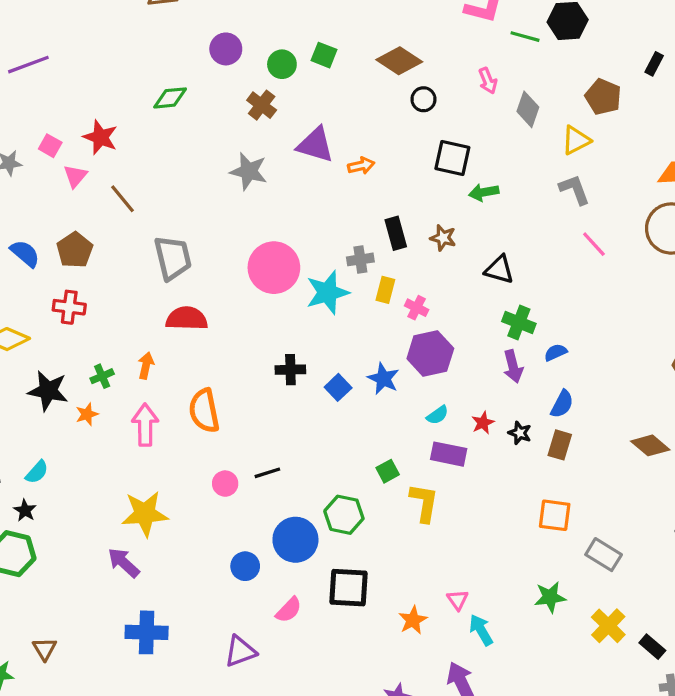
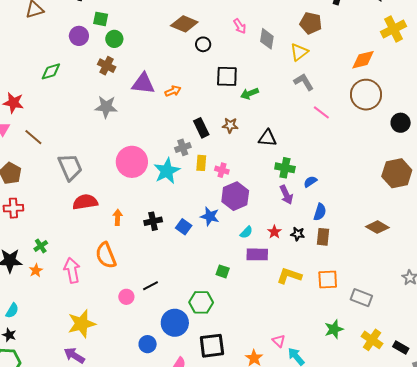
green square: (324, 55) -> (101, 19), moved
orange arrow: (146, 366) -> (118, 217), moved
green square: (388, 471) -> (223, 271), turned -32
yellow L-shape: (424, 503) -> (289, 276), moved, turned -70

